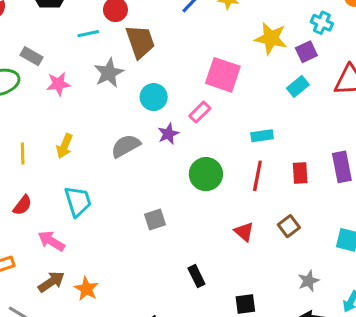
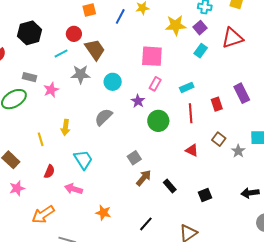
gray star: (109, 73) -> (81, 74), turned -30
pink rectangle: (200, 112) -> (155, 84), moved
purple star: (168, 134) -> (138, 101), moved
gray star: (309, 281) -> (238, 151), moved
brown arrow: (51, 282) -> (144, 178), moved

